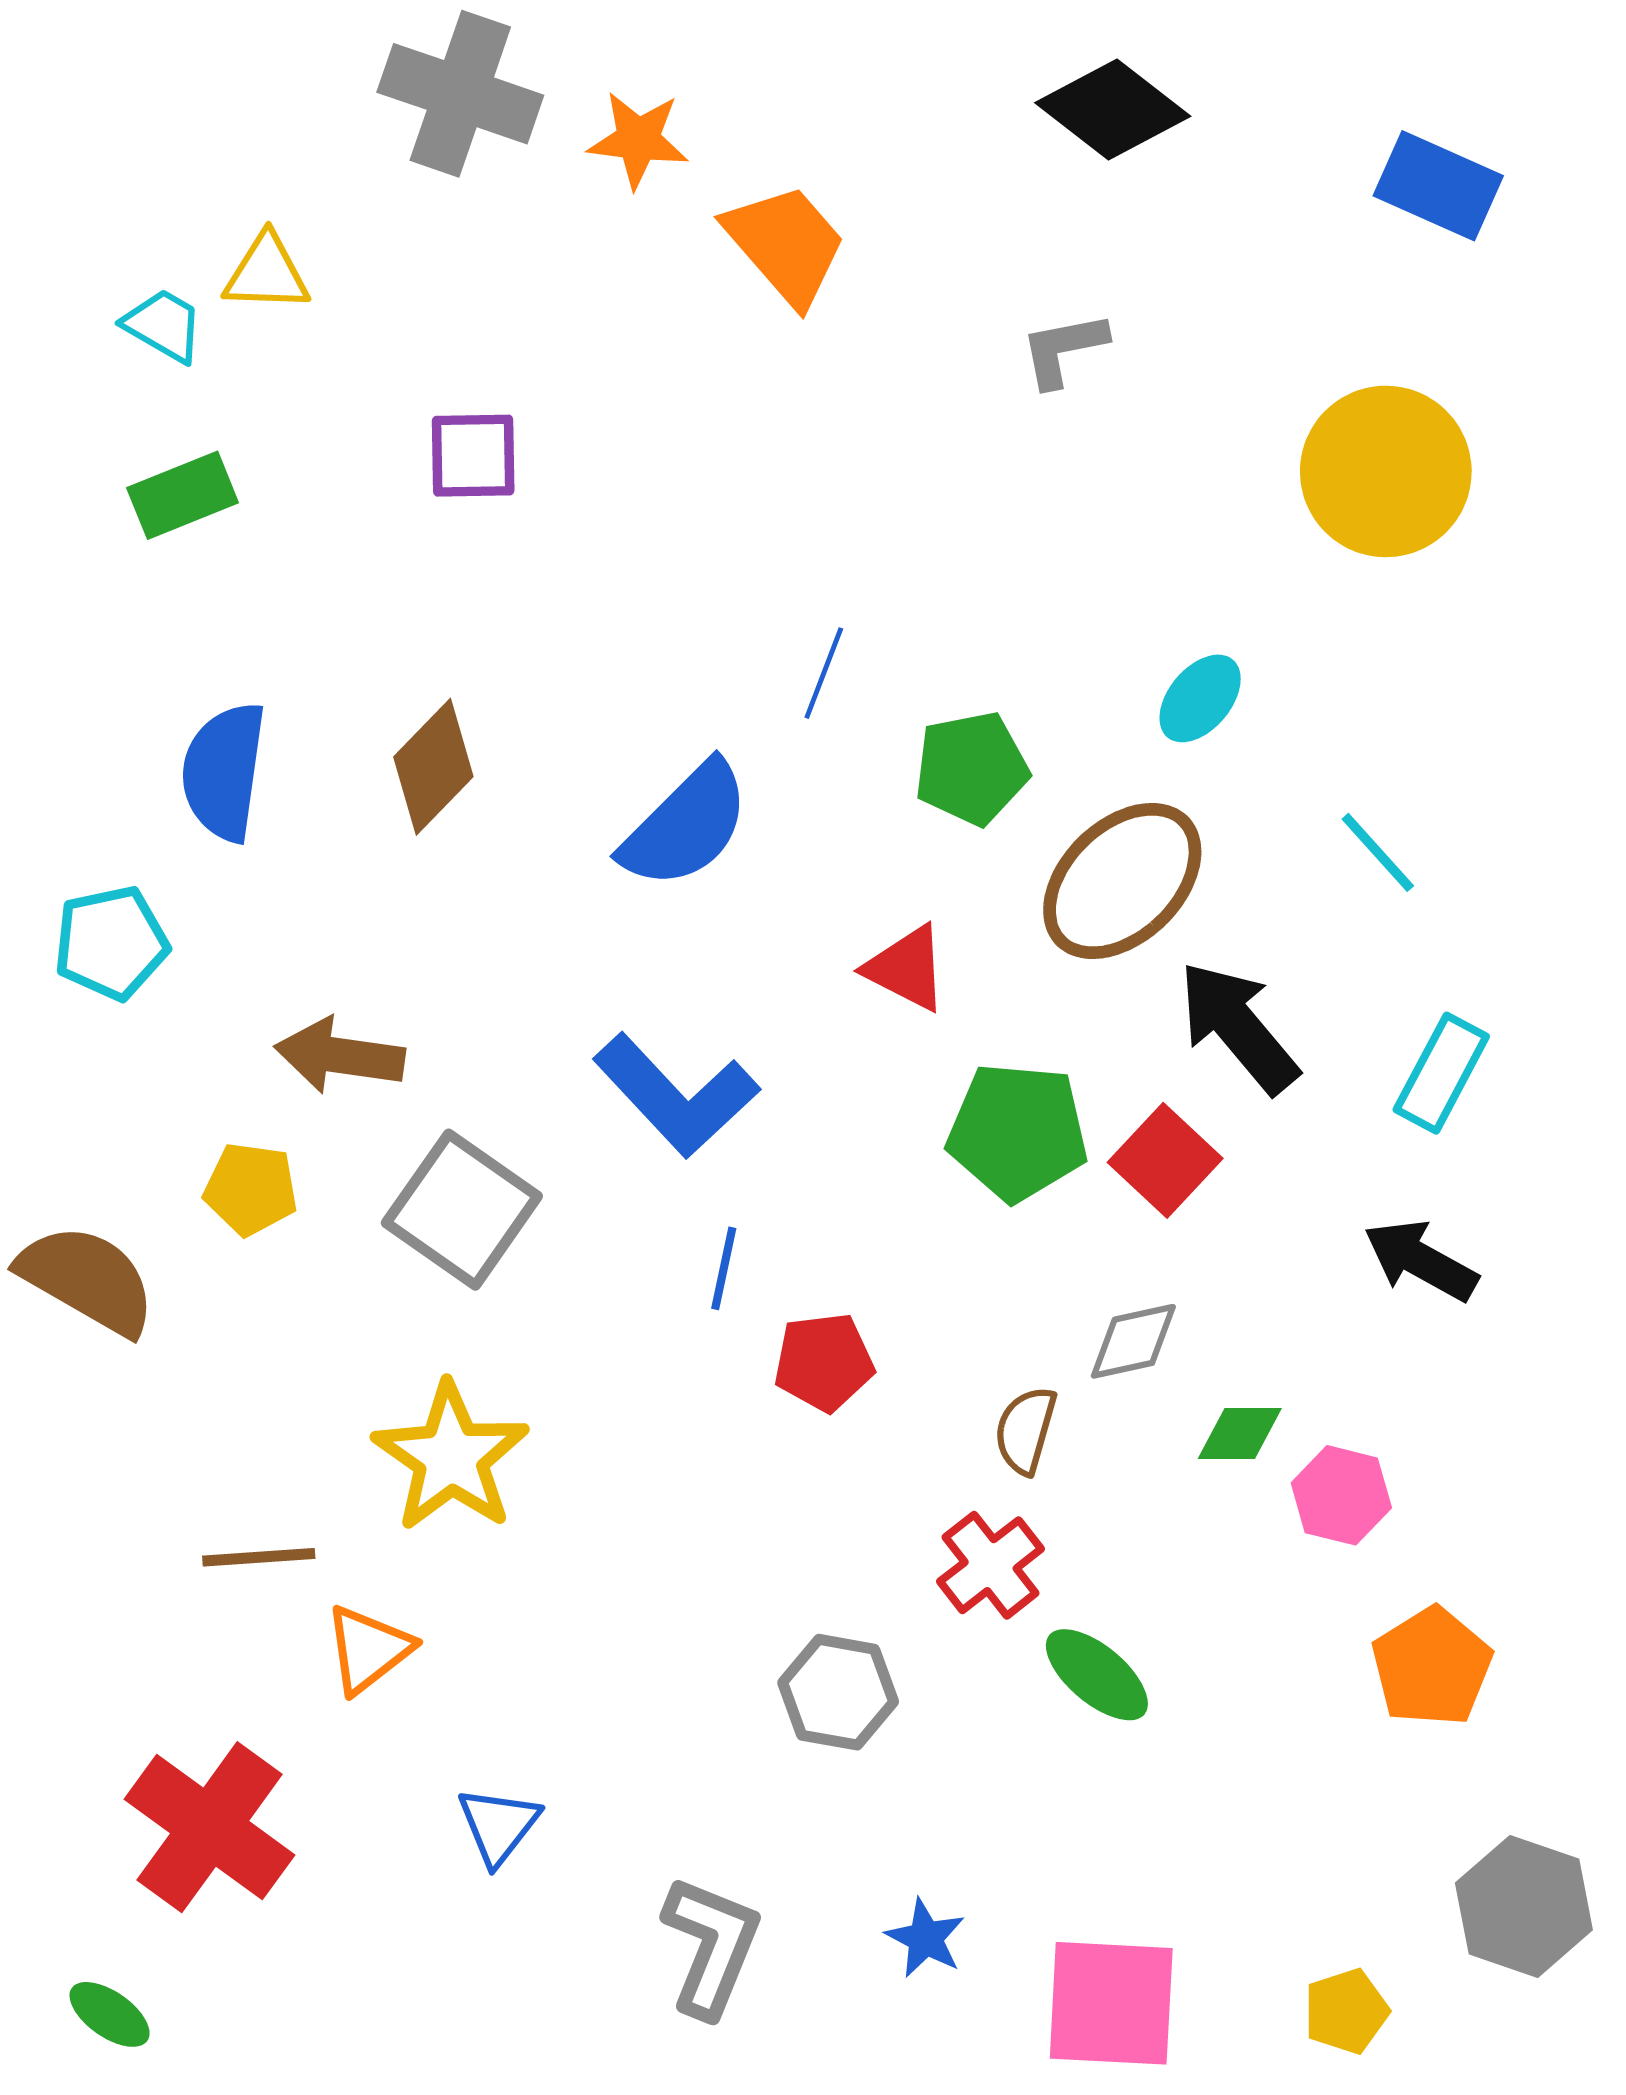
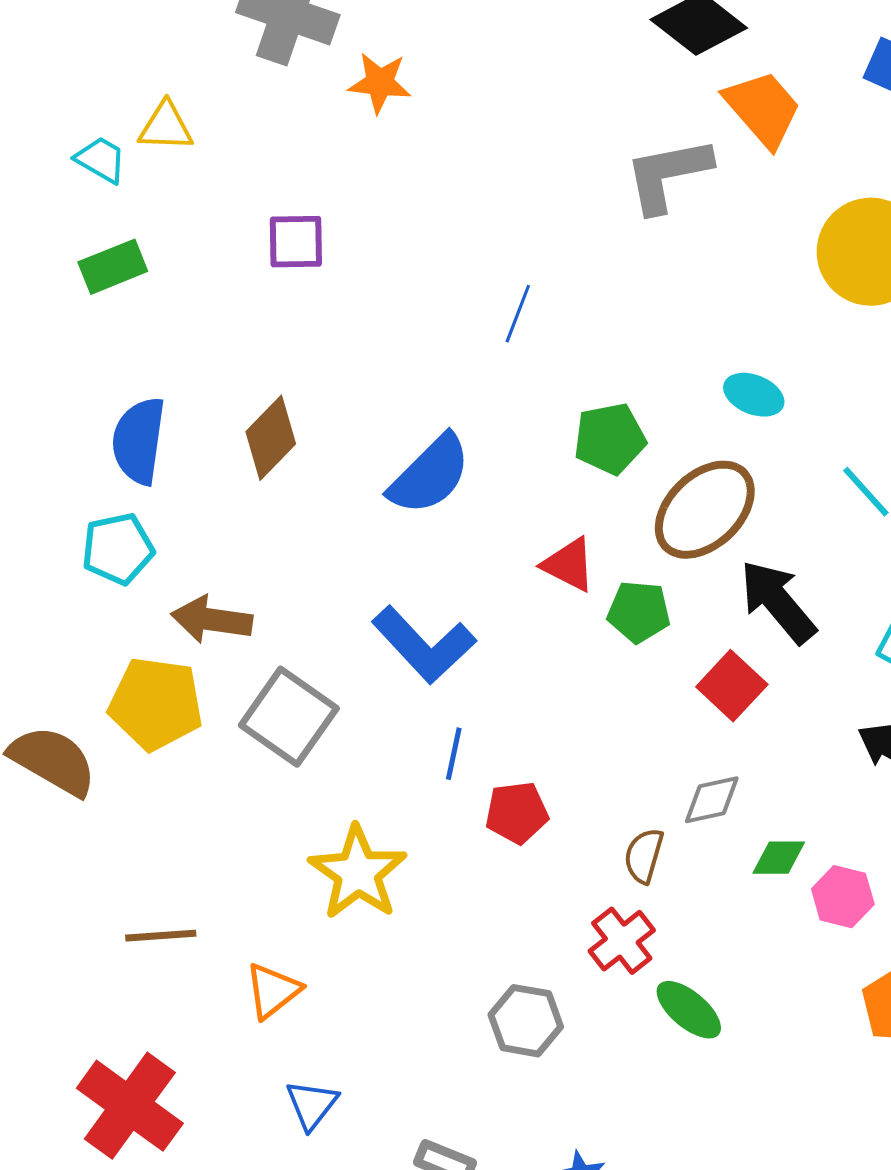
orange star: (638, 140) -> (380, 83), moved
orange trapezoid: (786, 244) -> (763, 109), moved
gray L-shape: (1064, 349) -> (668, 175), size x1.6
blue line: (824, 673) -> (518, 314), moved
cyan ellipse: (1200, 698) -> (754, 395), turned 72
cyan pentagon: (111, 943) -> (118, 549), moved
green pentagon: (1018, 1132) -> (639, 612), moved, size x0.7
yellow pentagon: (251, 1189) -> (156, 704), size x1.6
yellow star: (451, 1457) -> (358, 873), moved
orange triangle: (368, 1649) -> (273, 991), moved

